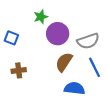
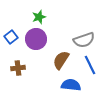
purple circle: (58, 34) -> (36, 39), moved
blue square: (11, 38) -> (11, 37), turned 32

